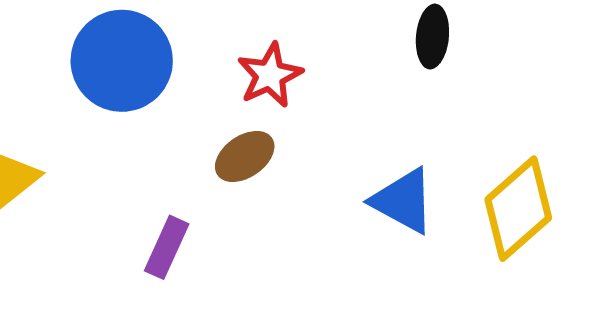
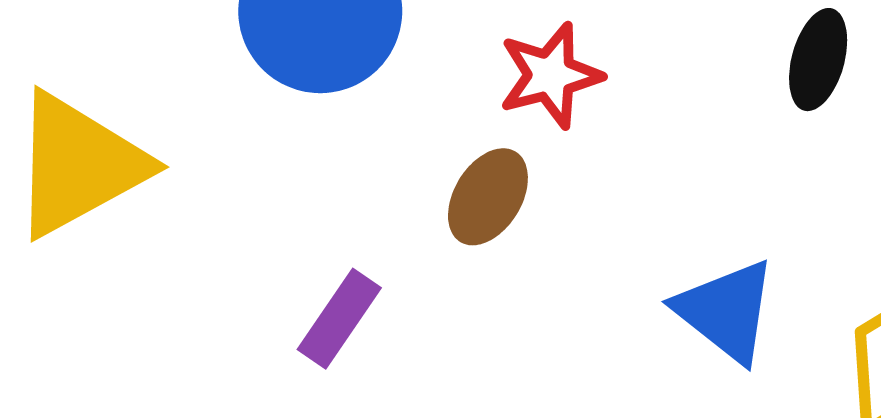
brown ellipse: (245, 156) -> (488, 197), turned -34

